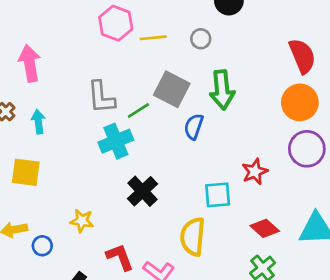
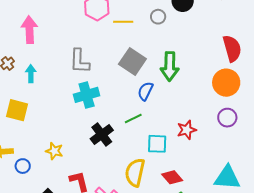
gray circle: (201, 39) -> (158, 17), moved
green line: (138, 111) -> (133, 119), moved
purple circle: (307, 149) -> (227, 118), size x0.7
red diamond: (265, 228) -> (172, 177), moved

